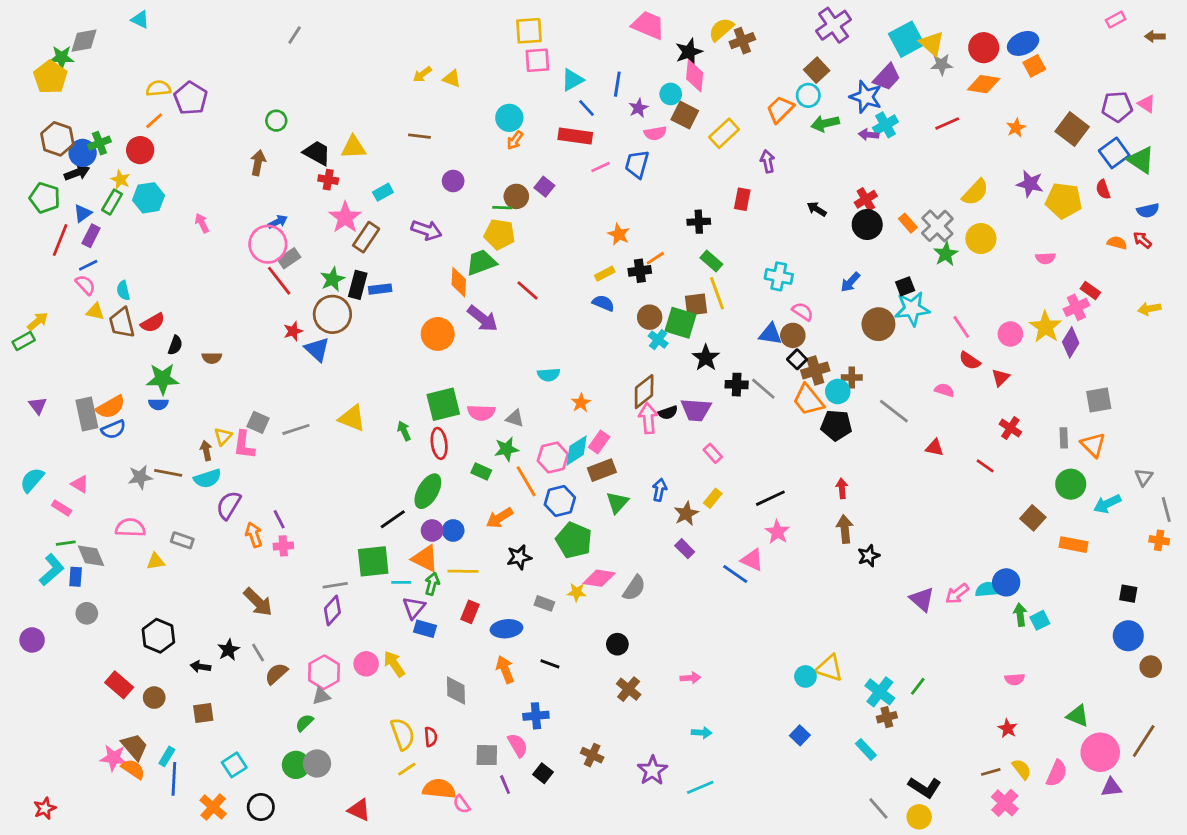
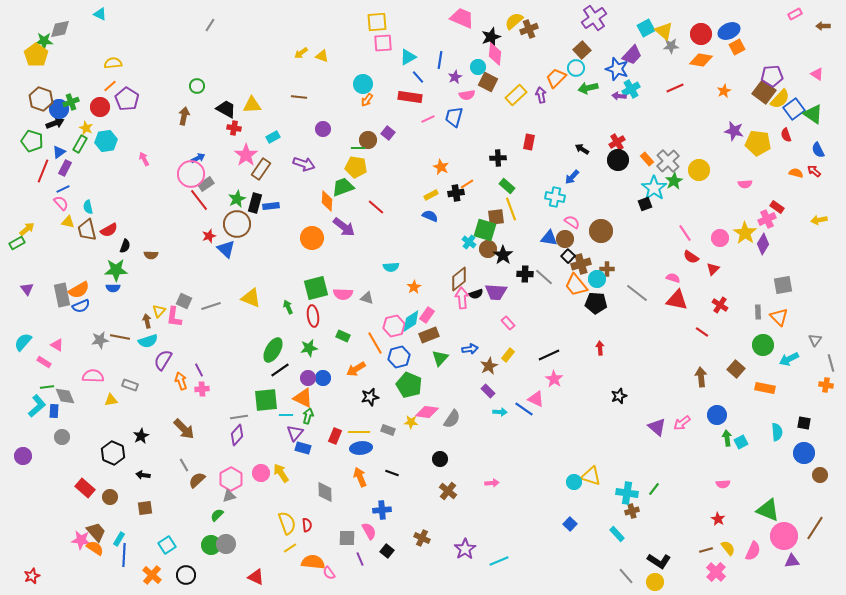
cyan square: (907, 39) -> (646, 28), size x0.7
purple pentagon: (191, 98) -> (127, 99), moved
purple pentagon: (1117, 107) -> (772, 76), moved
purple arrow: (768, 161) -> (541, 95), moved
yellow semicircle: (975, 192) -> (780, 99), moved
blue semicircle: (1148, 210) -> (818, 150), turned 77
blue arrow: (850, 282) -> (572, 177), moved
cyan star: (912, 309) -> (654, 188), moved, turned -30
brown circle: (650, 317) -> (488, 249), moved
brown circle: (878, 324) -> (601, 231), moved
red triangle: (935, 448) -> (677, 300), moved, size x1.6
green star: (506, 449) -> (309, 348), moved
blue arrow: (659, 490) -> (470, 349), turned 70
green ellipse: (428, 491) -> (273, 350), moved
brown arrow: (845, 529) -> (701, 377), moved
yellow line: (463, 571) -> (359, 432), moved
cyan semicircle: (988, 589) -> (777, 432), moved, turned 90
black star: (229, 650) -> (141, 436), moved
cyan cross: (880, 692) -> (627, 493), turned -30
green triangle: (1078, 716) -> (768, 510), size x1.4
cyan arrow: (702, 733) -> (500, 412), moved

